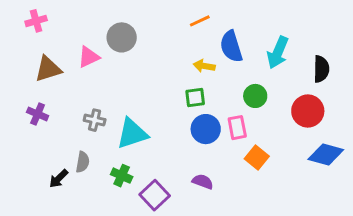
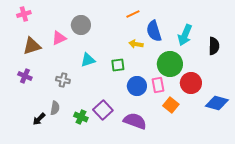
green circle: (255, 96) -> (170, 64), size x1.6
green square: (195, 97) -> (118, 65), moved
red circle: (308, 111) -> (191, 83), moved
cyan triangle: (132, 134) -> (88, 60), moved, size x0.7
purple semicircle: (203, 182) -> (135, 121), size x1.6
purple square: (155, 195) -> (103, 110), moved

